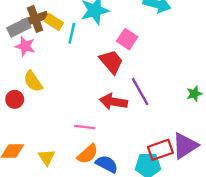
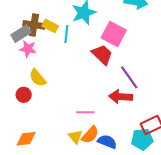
brown cross: (35, 19) -> (34, 25), turned 35
pink square: (127, 39) -> (114, 34), size x1.4
red arrow: (113, 102) -> (121, 97), moved
yellow triangle: (47, 157) -> (75, 137), moved

